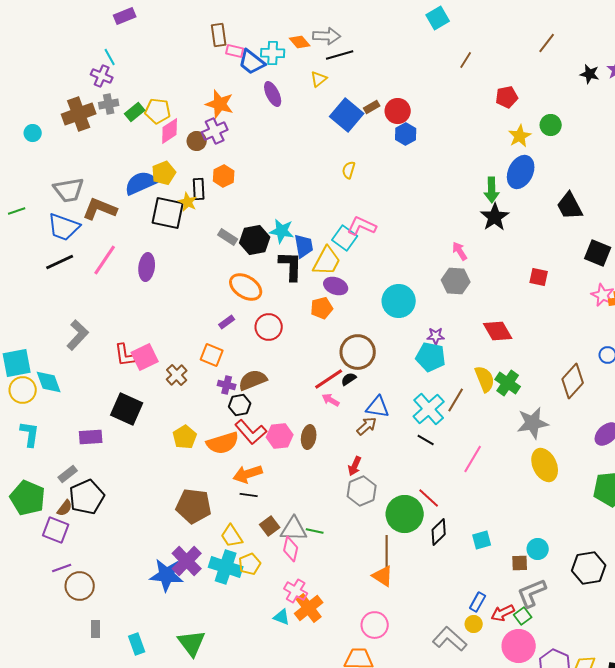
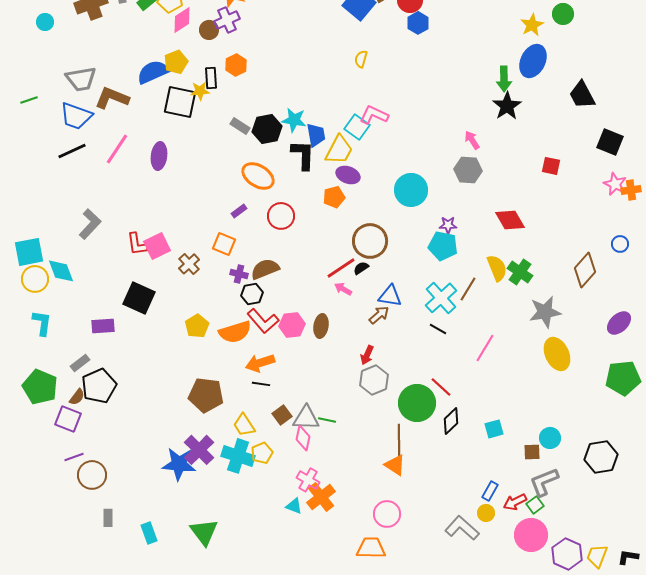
yellow star: (188, 202) -> (200, 91), turned -30

